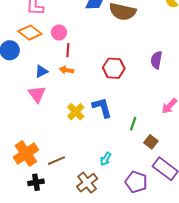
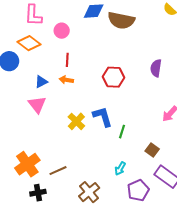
pink circle: (59, 32) -> (62, 31), moved
green line: (133, 124) -> (122, 132), moved
cyan arrow: (106, 159) -> (120, 169), moved
purple pentagon: (136, 182) -> (138, 190), turned 30

